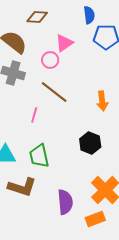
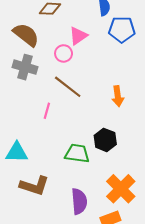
green trapezoid: (39, 156) -> (77, 153), moved, turned 110

